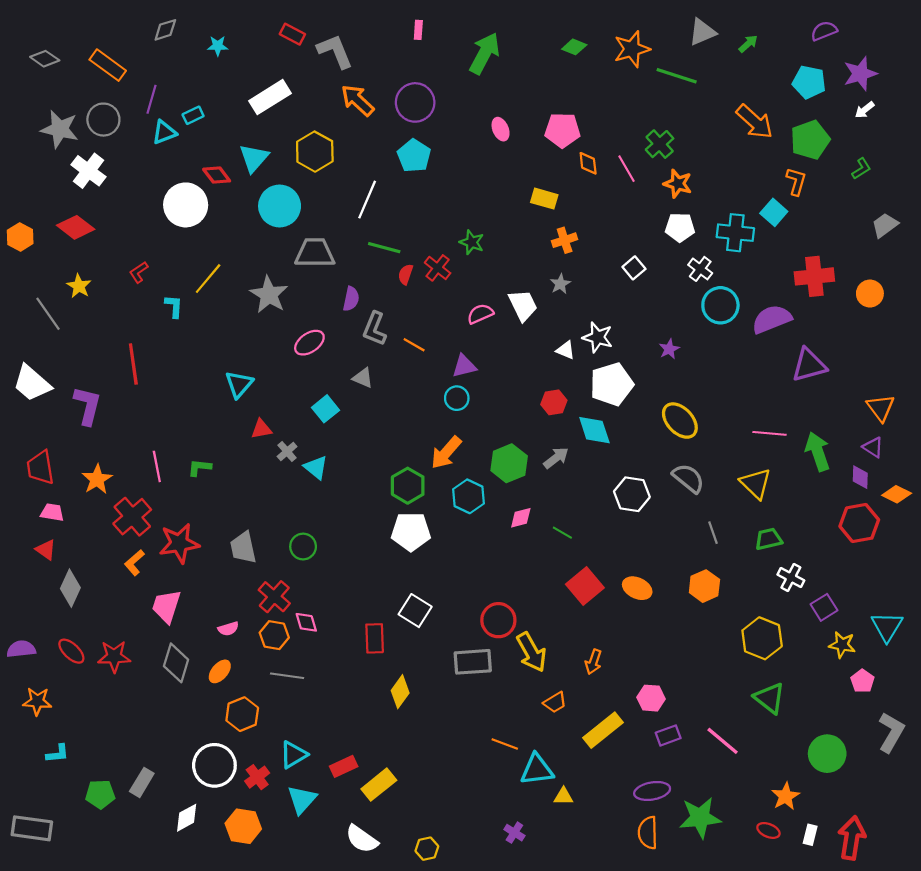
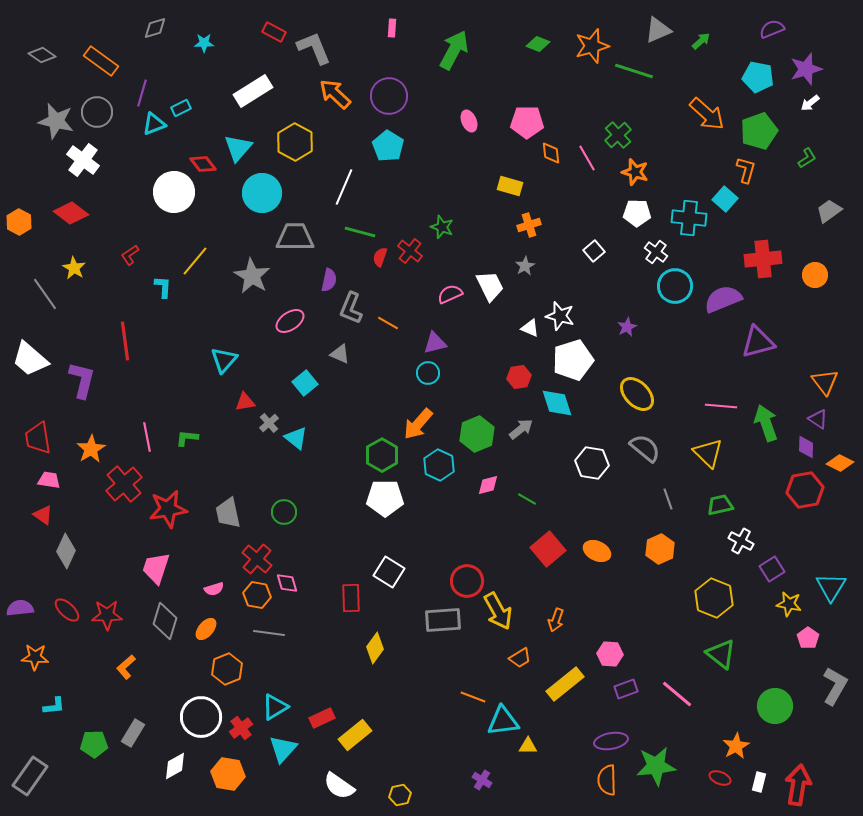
orange L-shape: (134, 563) -> (126, 667), moved
gray rectangle: (32, 828) -> (30, 776), turned -63

